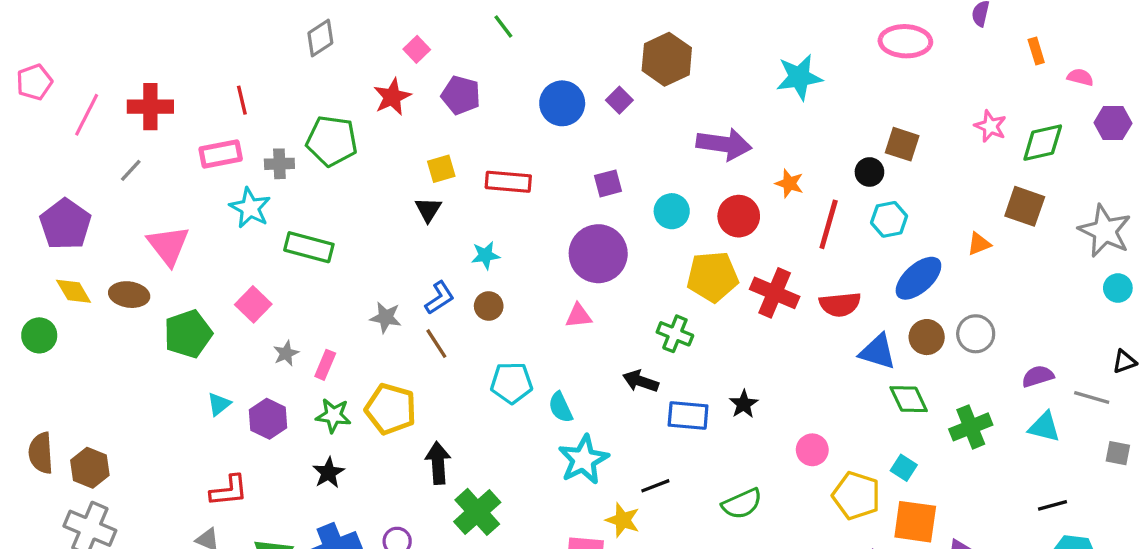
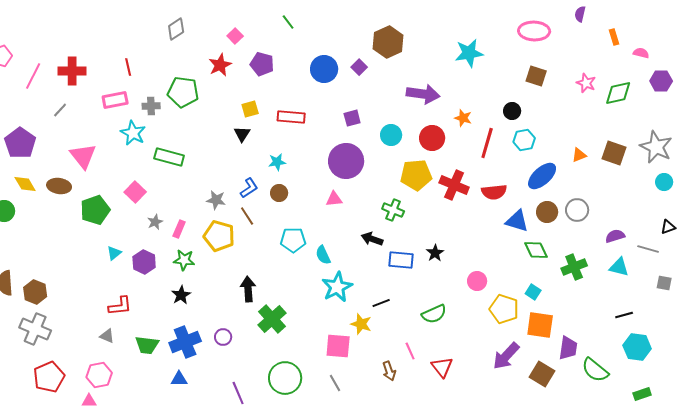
brown square: (902, 144) -> (536, 76), moved
brown square: (1025, 206) -> (614, 153), moved
yellow pentagon: (391, 409) -> (219, 236), moved

